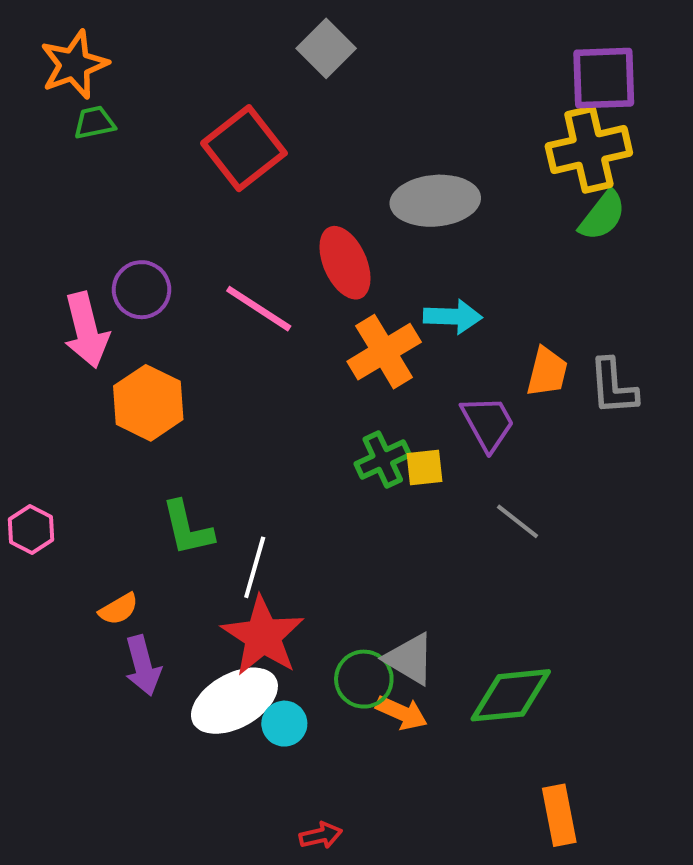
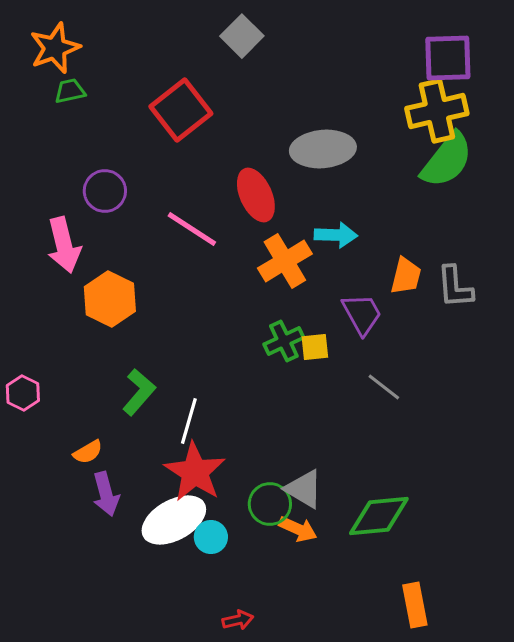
green semicircle: (602, 216) -> (447, 160), size x1.5
purple circle: (142, 290) -> (105, 191), moved
green L-shape: (187, 528) -> (139, 392), turned -126

